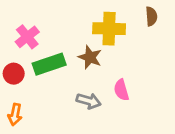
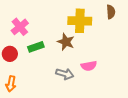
green rectangle: (49, 64) -> (36, 47), size x0.7
pink semicircle: (121, 90) -> (89, 66), turned -84

